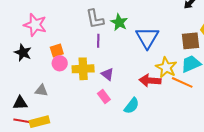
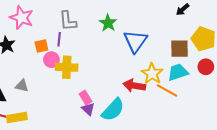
gray L-shape: (95, 19) -> (68, 21), moved
purple line: (98, 41) -> (59, 39), moved
pink circle: (60, 63) -> (51, 60), moved
purple triangle: (107, 74) -> (88, 109), moved
cyan semicircle: (132, 106) -> (113, 110), size x1.4

